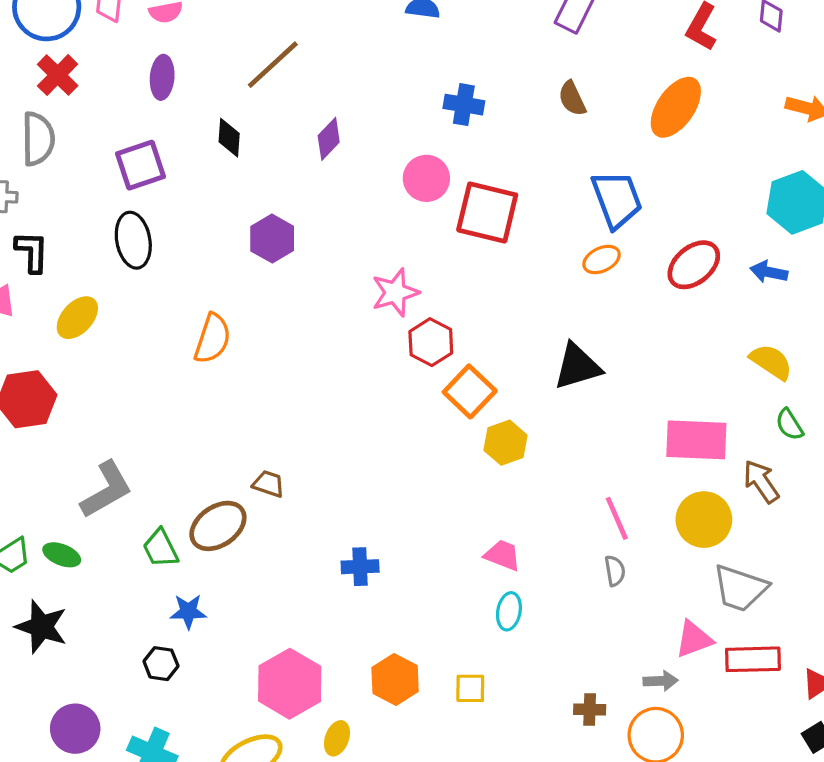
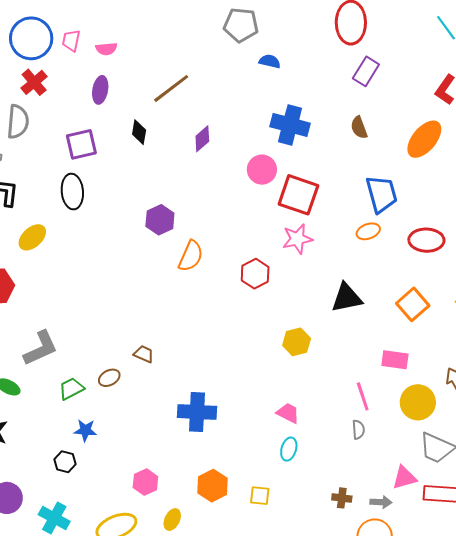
blue cross: (464, 105) -> (290, 125), size x1.5
purple hexagon: (272, 239) -> (160, 220), moved
red ellipse: (694, 265) -> (426, 240), turned 36
pink star: (395, 292) -> (297, 239), moved
orange semicircle: (212, 339) -> (191, 256), moved
orange square: (470, 391) -> (413, 304), moved
pink rectangle: (696, 440) -> (395, 360), moved, size x0.7
brown ellipse: (218, 526) -> (109, 378), size x0.6
green trapezoid: (160, 548) -> (71, 389), turned 84
blue cross: (360, 567) -> (197, 412), size x1.6
pink hexagon: (290, 684) -> (145, 482), size x0.6
brown cross: (590, 710) -> (342, 498), moved

